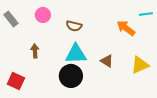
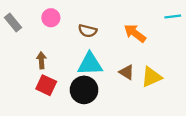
orange arrow: (126, 28) -> (135, 33), moved
yellow triangle: (140, 65) -> (151, 77), moved
red square: (16, 81) -> (46, 85), moved

